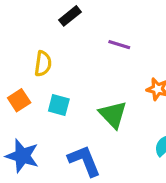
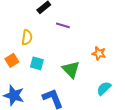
purple line: (119, 45) -> (63, 25), moved

